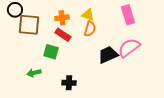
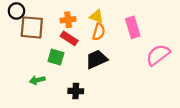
pink rectangle: (128, 15) -> (133, 27), moved
pink semicircle: (129, 48) -> (158, 55), moved
black trapezoid: (108, 55) -> (97, 59), moved

